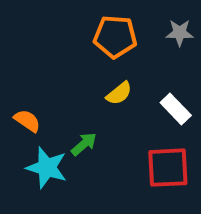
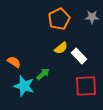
orange pentagon: (115, 37) -> (59, 19), turned -30
white rectangle: (176, 109) -> (79, 56), moved

